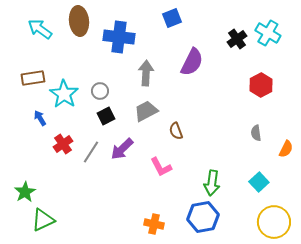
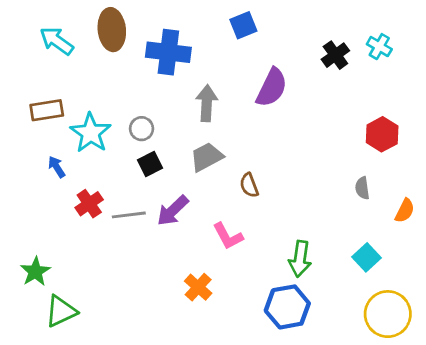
cyan cross: (268, 33) -> (379, 47), size x0.7
red hexagon: (261, 85) -> (382, 134), moved
gray line: (91, 152) -> (129, 215), turned 50
orange cross: (154, 224) -> (198, 287), moved, turned 30

